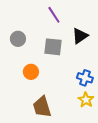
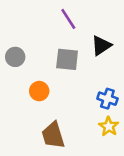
gray circle: (18, 39) -> (15, 57), moved

